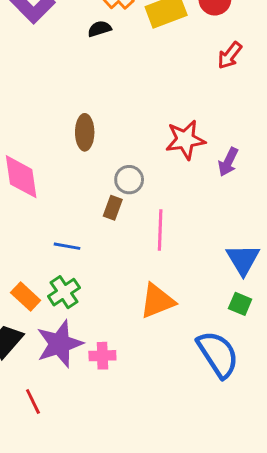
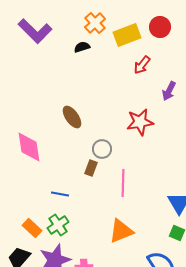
red arrow: (230, 55) -> (142, 65), moved
brown ellipse: (85, 132) -> (72, 117), turned -35
purple arrow: (228, 162) -> (169, 91), moved

